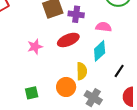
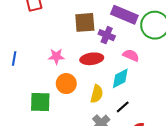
black line: (119, 71) -> (123, 107), moved
orange circle: (66, 87) -> (66, 84), moved
green square: (32, 93) -> (40, 102), size x1.5

